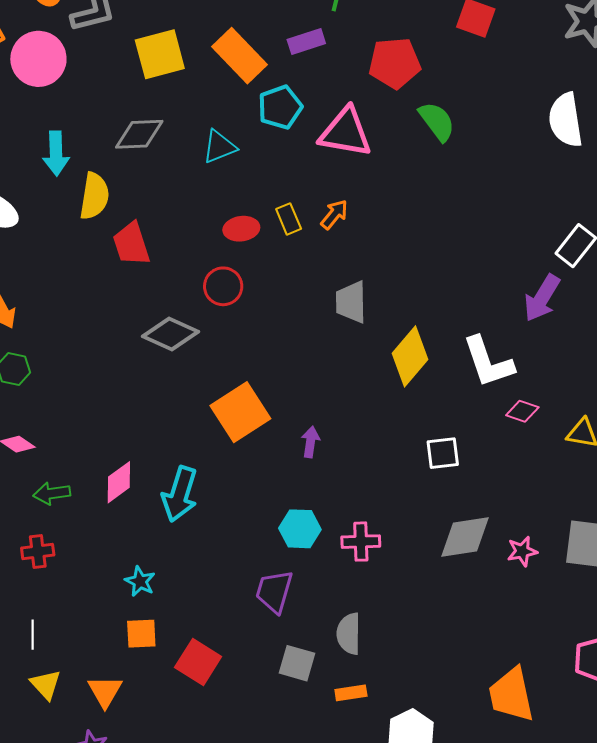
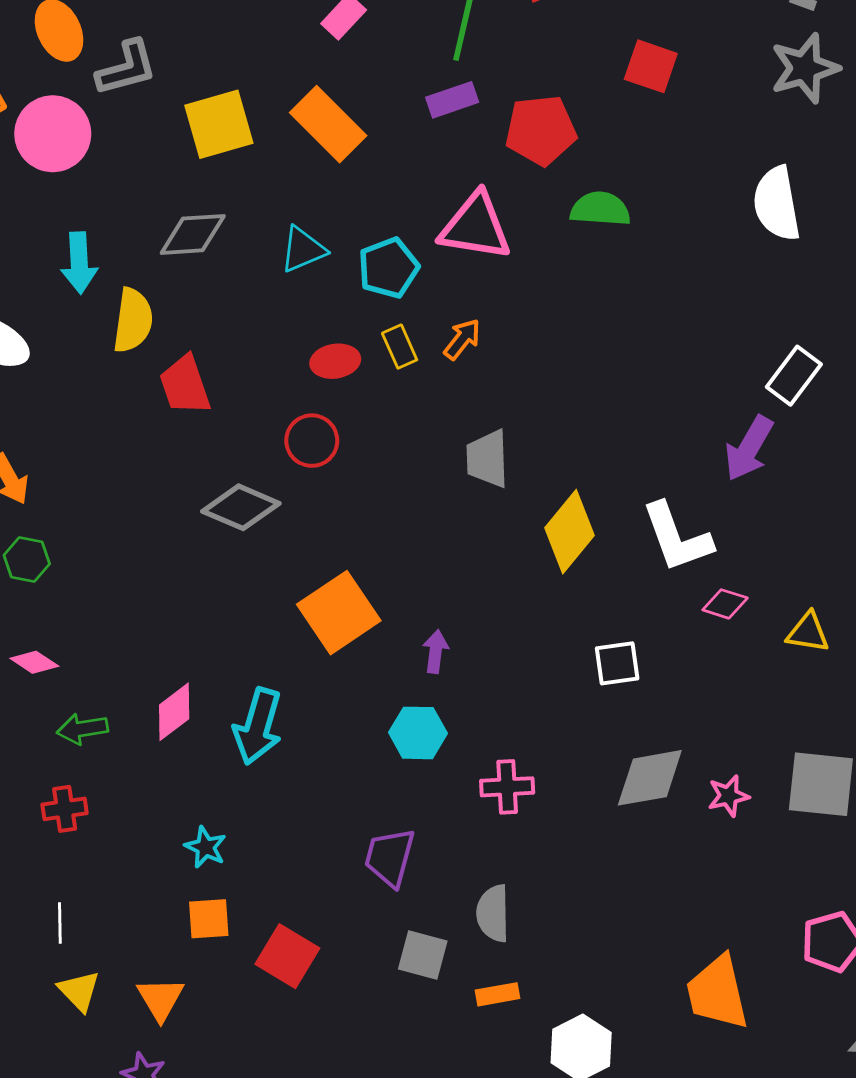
purple rectangle: (306, 42) -> (452, 100), moved
cyan pentagon: (280, 107) -> (389, 268), moved
green semicircle: (437, 121) -> (600, 209), turned -48
cyan hexagon: (300, 529) -> (418, 733), moved

